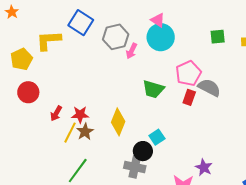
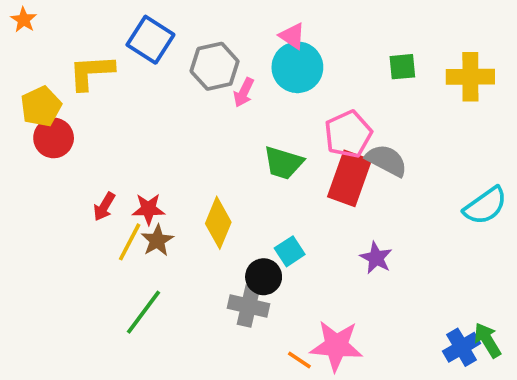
red circle: (28, 92) -> (54, 138), moved
red rectangle: (189, 97) -> (349, 178), size x1.8
purple star: (204, 167) -> (376, 258), moved

